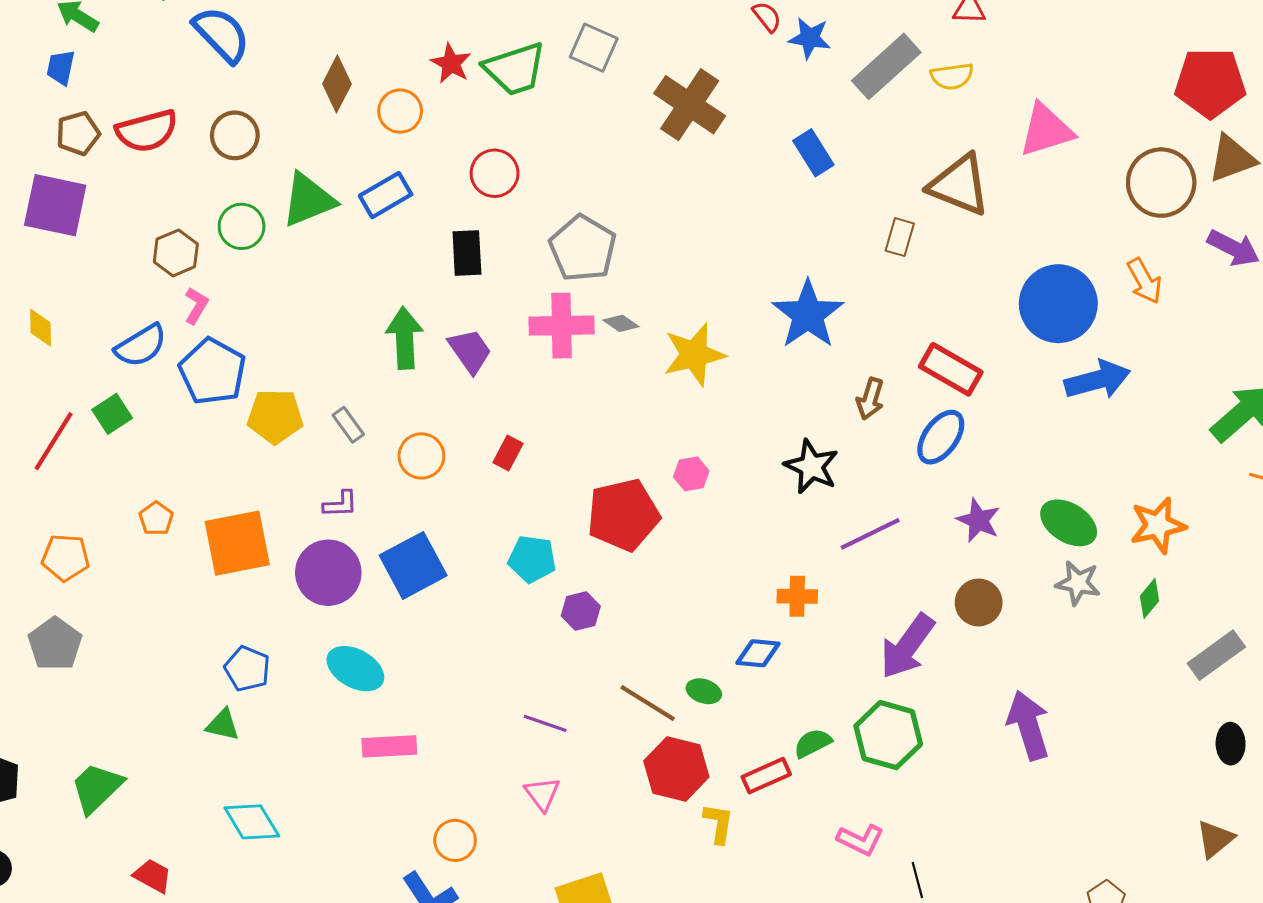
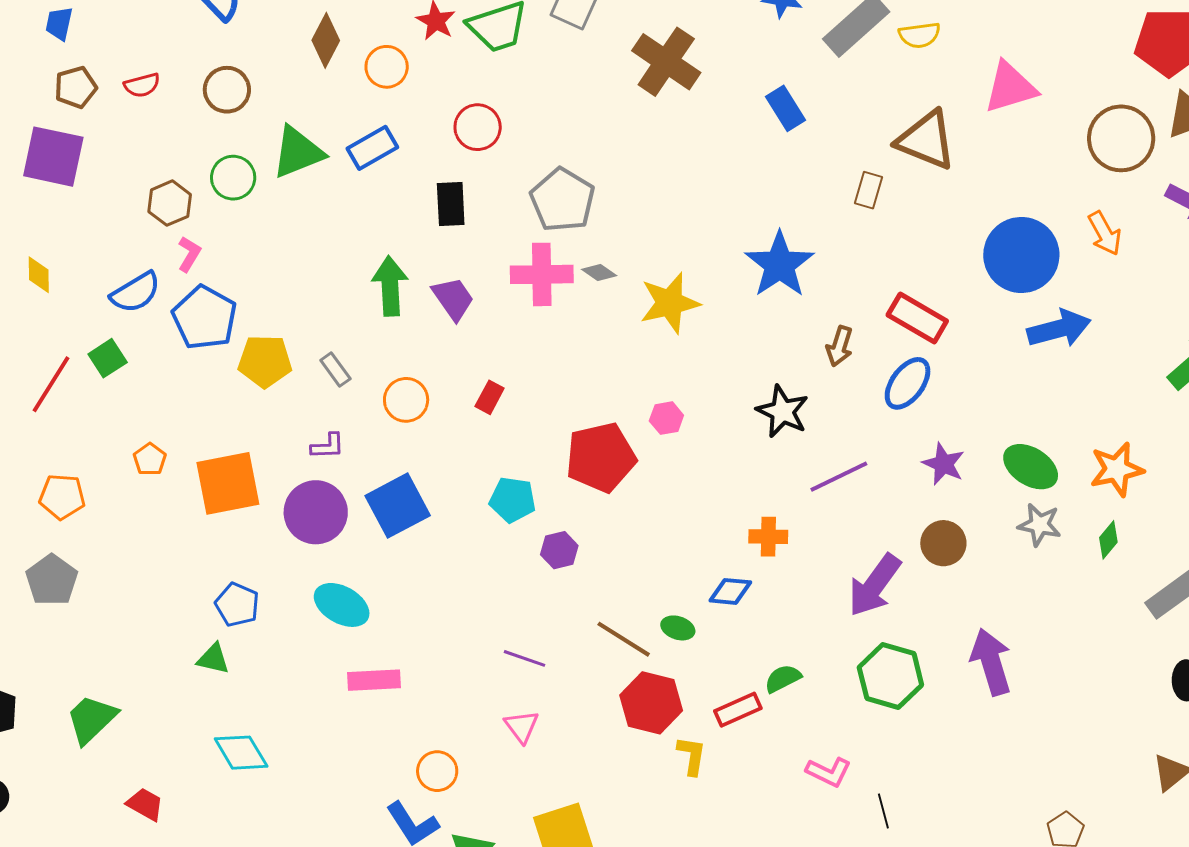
red semicircle: (147, 131) -> (142, 85), size x0.6
green hexagon: (888, 735) -> (890, 676), moved

